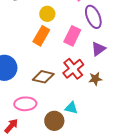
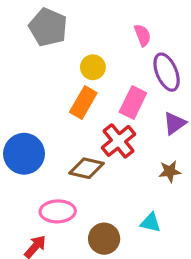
red cross: (73, 69) -> (119, 141), moved
cyan triangle: (71, 108) -> (151, 223), moved

